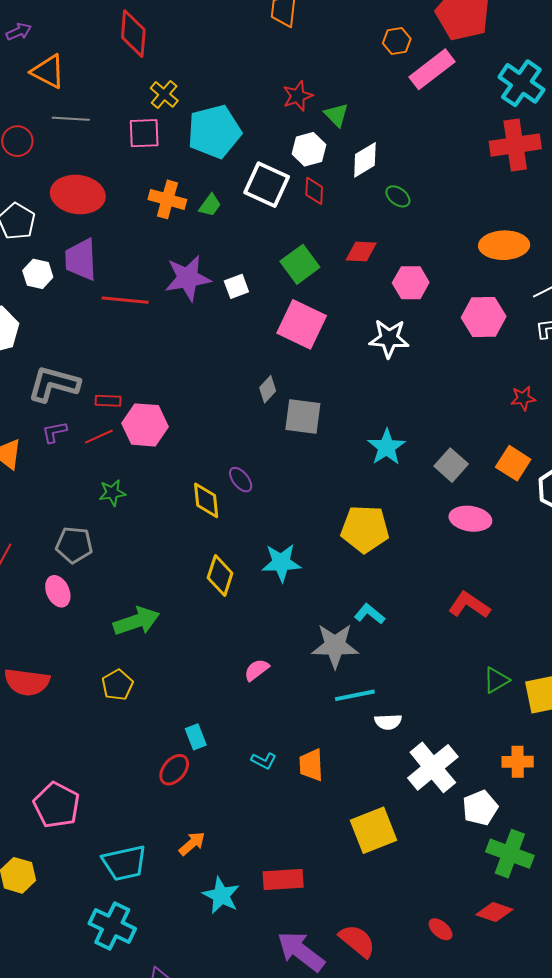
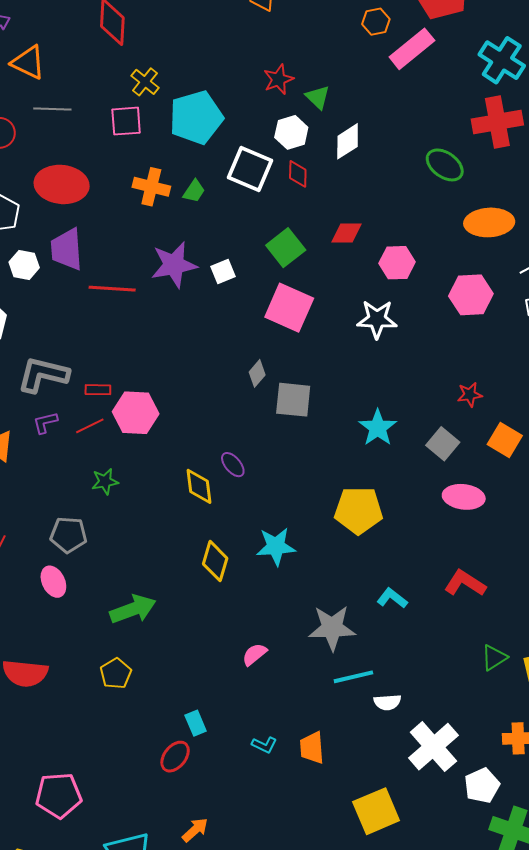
green ellipse: (398, 196) -> (445, 165), moved, size x1.5
red star: (523, 398) -> (470, 395), moved
cyan L-shape: (370, 614) -> (392, 598), moved
pink pentagon: (57, 805) -> (59, 795), turned -30

